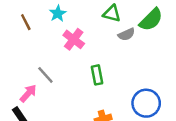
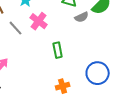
gray line: (45, 75) -> (16, 28), moved

